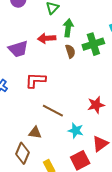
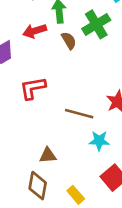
brown line: (53, 111) -> (79, 114), moved

